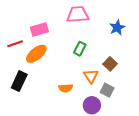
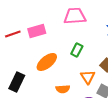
red line: (15, 44) -> (13, 34), moved
orange ellipse: (36, 54) -> (47, 62), moved

